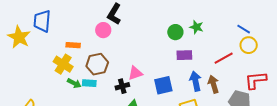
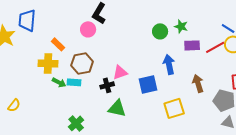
orange rectangle: (73, 45) -> (58, 44), turned 40
purple rectangle: (184, 55) -> (192, 45), moved
red line: (224, 58) -> (215, 47), moved
yellow cross: (63, 64) -> (48, 63), turned -30
blue arrow: (195, 81) -> (169, 64), moved

